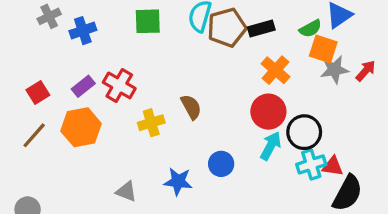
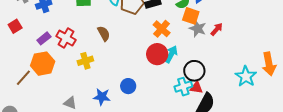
gray star: (334, 70) -> (198, 28), turned 30
red square: (38, 93) -> (15, 26), moved
brown semicircle: (191, 107) -> (104, 34), moved
black circle: (304, 132) -> (194, 71), moved
brown line: (34, 135) -> (23, 78), moved
cyan arrow: (271, 146) -> (171, 54), moved

